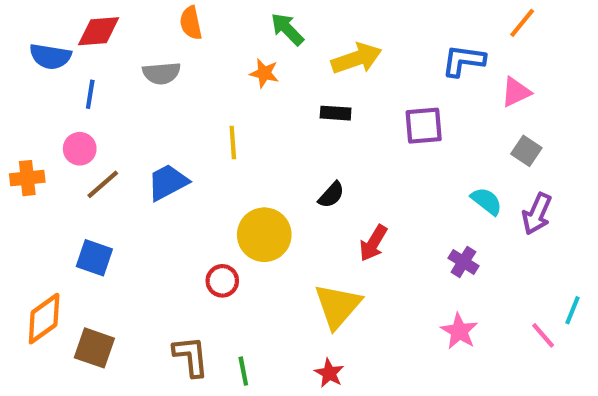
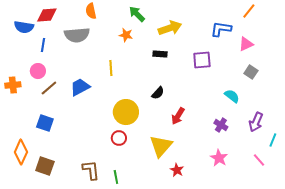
gray semicircle: (161, 73) -> (77, 35), size x1.4
purple arrow: (537, 214) -> (256, 122), moved
red circle: (222, 281) -> (119, 138), moved
cyan line: (573, 310) -> (273, 140), moved
orange diamond: (44, 319) -> (21, 152), turned -30
red star: (329, 373) -> (177, 170), moved

